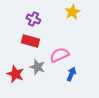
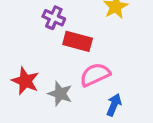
red rectangle: (30, 41) -> (78, 41), moved
red star: (15, 74) -> (25, 81), moved

